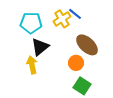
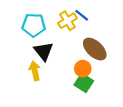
black triangle: (40, 47) -> (44, 51), turned -30
green square: (82, 86) -> (84, 83), moved

